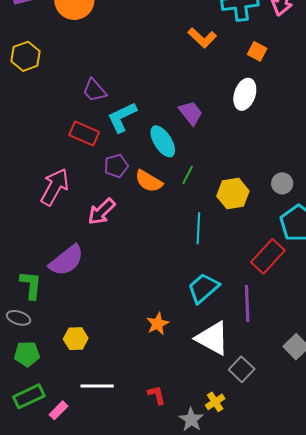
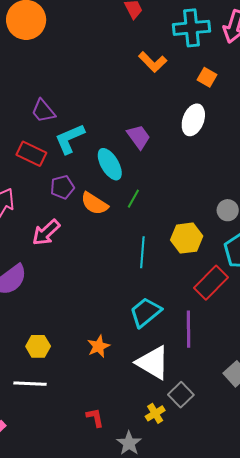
yellow hexagon: (233, 194) -> (187, 238), moved
yellow hexagon: (76, 339) -> (38, 346), moved
white line: (97, 386) -> (30, 384), moved
yellow cross: (215, 402) -> (155, 413), moved

